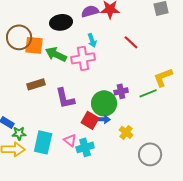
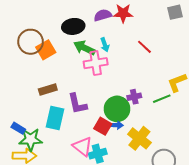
orange square: (34, 45) -> (46, 50), turned -36
green arrow: (56, 54) -> (84, 48), moved
yellow cross: (126, 132) -> (139, 138), size x1.6
green star: (19, 133) -> (31, 139), size x1.6
pink triangle: (70, 140) -> (82, 147), size x1.5
cyan rectangle: (43, 142) -> (55, 118), moved

